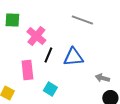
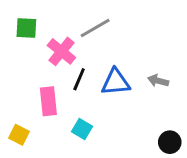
gray line: (82, 20) -> (95, 28), moved, turned -50
gray arrow: (102, 78) -> (158, 81), moved

